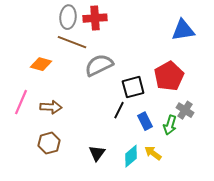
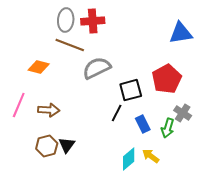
black triangle: (97, 153) -> (67, 145), moved

